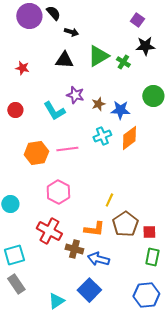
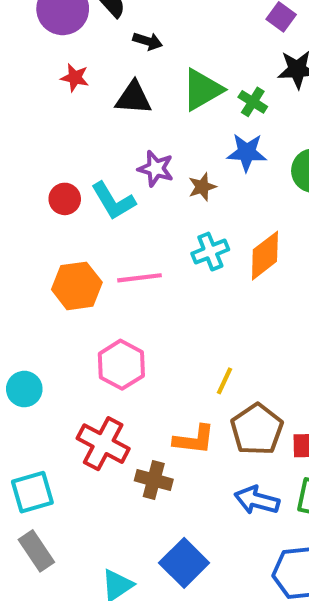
red star: (22, 68) -> (75, 78), moved
red circle: (15, 110) -> (65, 199), moved
blue star: (120, 110) -> (247, 152), moved
blue arrow: (98, 259) -> (257, 500), moved

